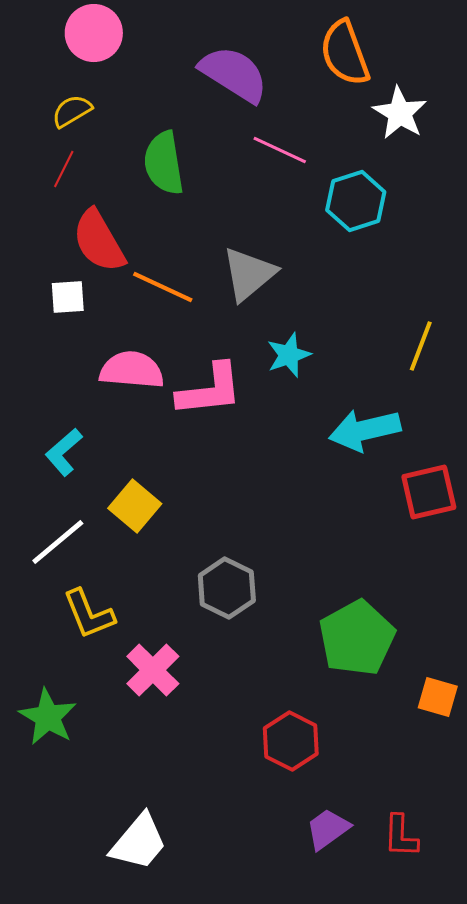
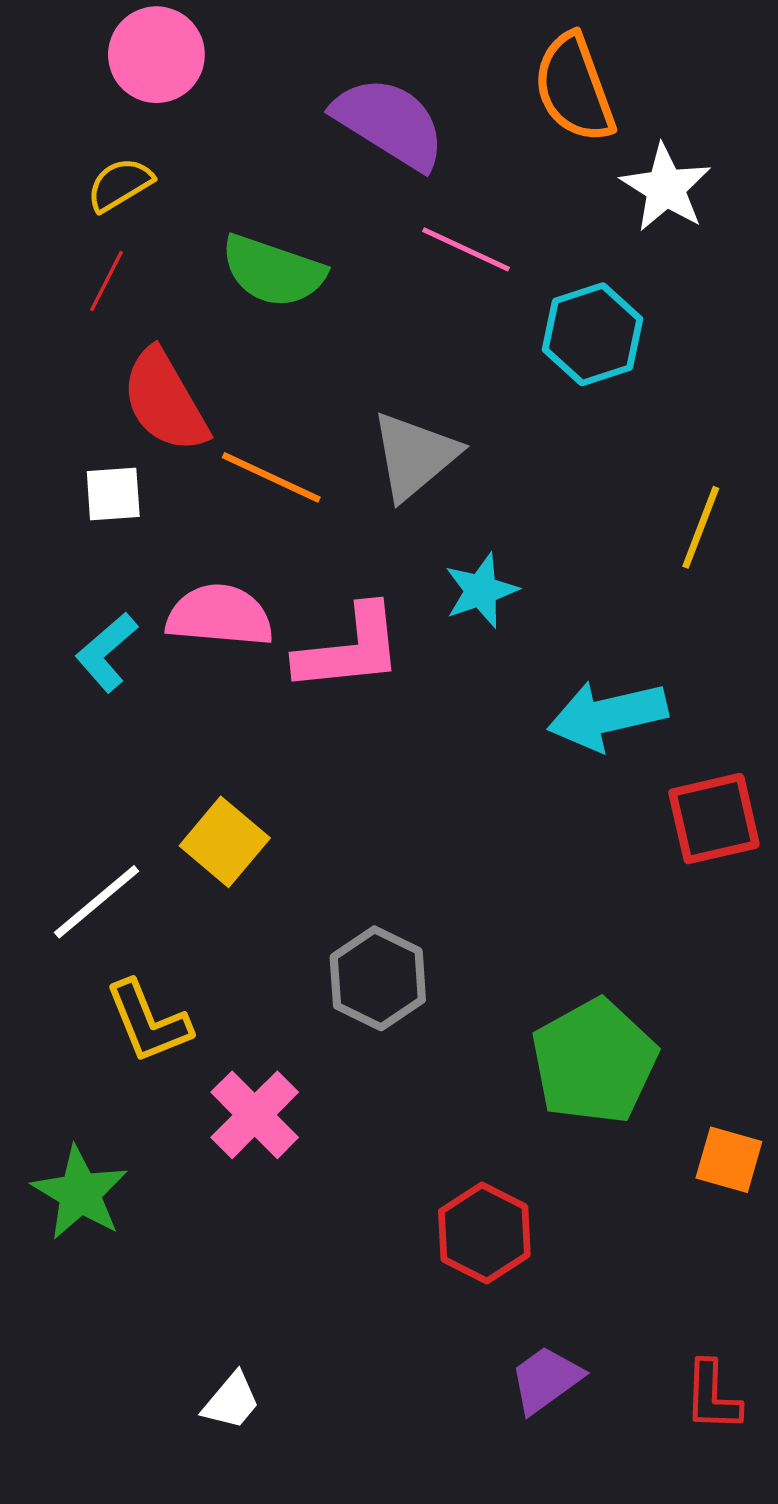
green semicircle: (164, 163) -> (273, 271), turned -62
yellow line: (421, 346) -> (701, 527), moved
cyan L-shape: (64, 452) -> (107, 652), moved
red L-shape: (401, 836) -> (712, 1396), moved
white trapezoid: (139, 842) -> (231, 1401), size x0.6

